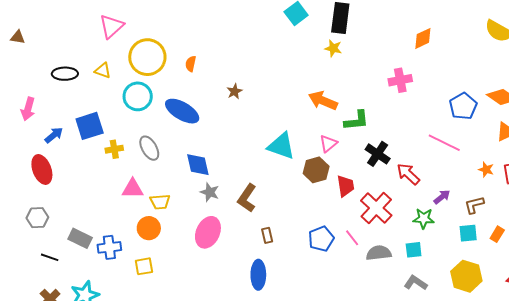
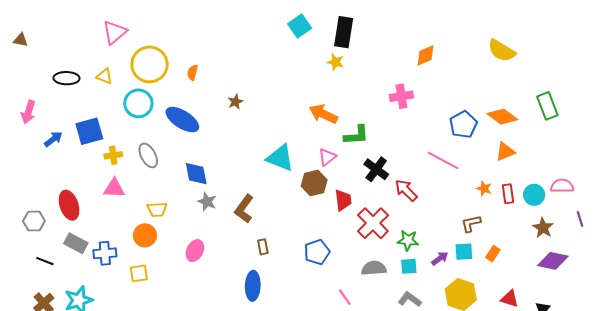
red ellipse: (42, 169) -> (69, 205), moved
pink triangle: (133, 189) -> (114, 188), moved
purple arrow: (442, 197) -> (440, 258), moved
green star: (424, 219) -> (408, 240), moved
pink ellipse: (208, 232) -> (195, 251), moved, size x0.7
pink line: (352, 238) -> (345, 297), moved

